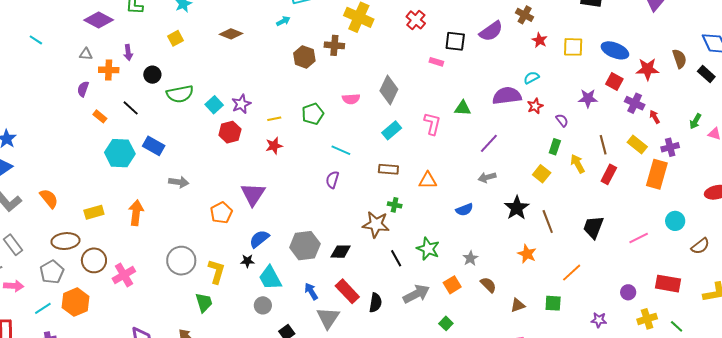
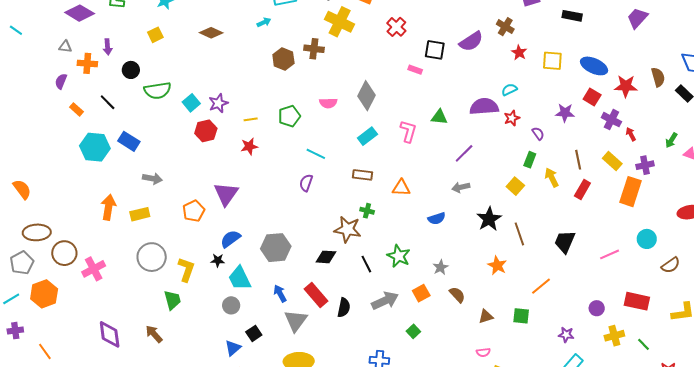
yellow rectangle: (94, 212) -> (140, 214), moved
black diamond: (341, 252) -> (326, 257), moved

